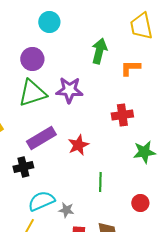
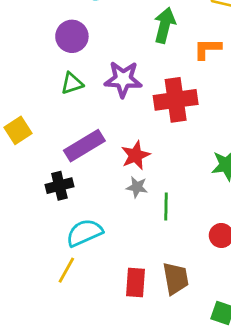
green triangle: (32, 93) -> (72, 83), size x0.6
red cross: (122, 115) -> (176, 100), moved, size x1.4
gray star: (66, 210) -> (137, 187), moved

